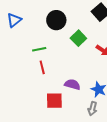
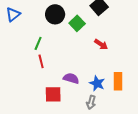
green square: (78, 38) -> (77, 23), moved
green line: (39, 49) -> (38, 43), turned -56

